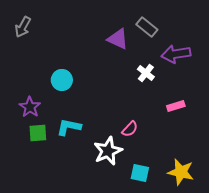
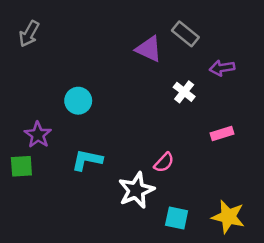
purple arrow: (176, 54) -> (222, 68), size x0.7
green square: (38, 133) -> (21, 166), moved

